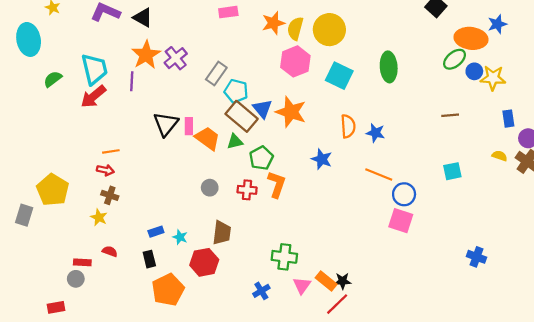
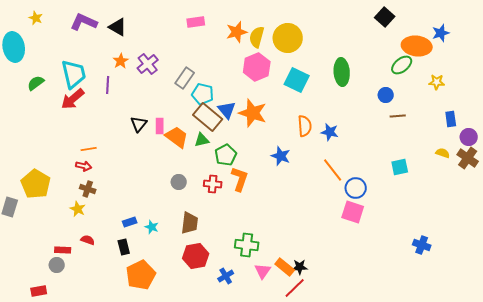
orange star: (146, 55) -> (121, 61), size x0.6
blue circle: (474, 71) -> (386, 95), moved
yellow star: (493, 78) -> (437, 82), size x0.7
black triangle: (166, 124) -> (139, 124), size x0.7
orange line: (379, 175) -> (333, 170), turned 30
red hexagon: (204, 262) -> (196, 256), moved

